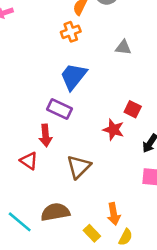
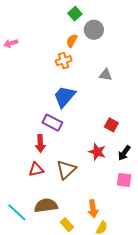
red star: (113, 130) -> (97, 152), moved
red triangle: (29, 161) -> (36, 169), moved, turned -49
yellow rectangle: (92, 233) -> (67, 225), moved

